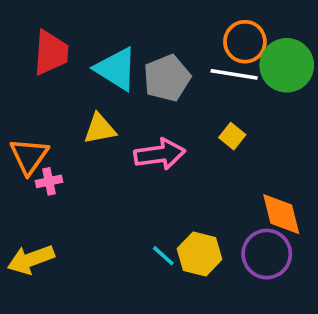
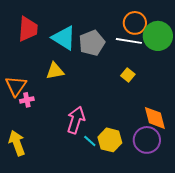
pink arrow: (160, 154) -> (76, 120), moved, turned -64
yellow arrow: (31, 259) -> (17, 143), turned 90

